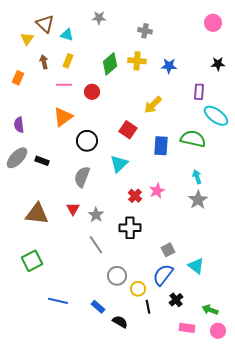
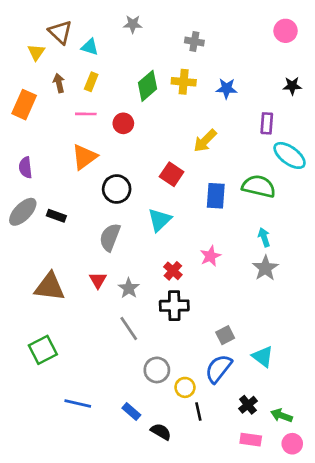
orange rectangle: (18, 78) -> (24, 105), size x1.5
red cross: (135, 196) -> (173, 271), moved
black cross: (176, 300) -> (248, 405), moved

